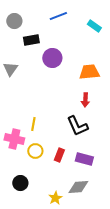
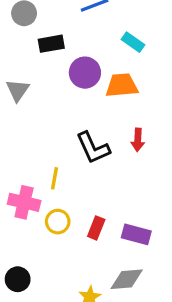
cyan rectangle: (94, 26) -> (133, 42), moved
orange trapezoid: (89, 72) -> (122, 85), moved
black L-shape: (77, 126) -> (93, 148), moved
black circle: (20, 183) -> (18, 279), moved

